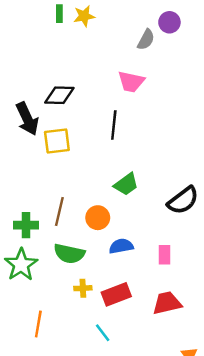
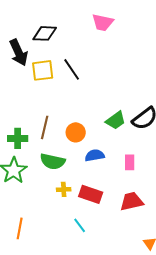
black line: (114, 125) -> (72, 69), moved, turned -40
green trapezoid: (126, 184) -> (116, 120), moved
red rectangle: (116, 294) -> (91, 194), turned 40
orange line: (38, 324) -> (20, 228), moved

